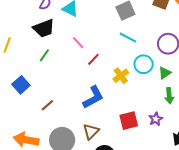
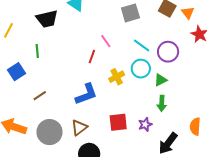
cyan line: (128, 38) -> (142, 45), moved
pink line: (78, 43) -> (106, 41), moved
green line: (44, 55) -> (37, 51), moved, turned -48
red line: (93, 59) -> (92, 57), turned -32

